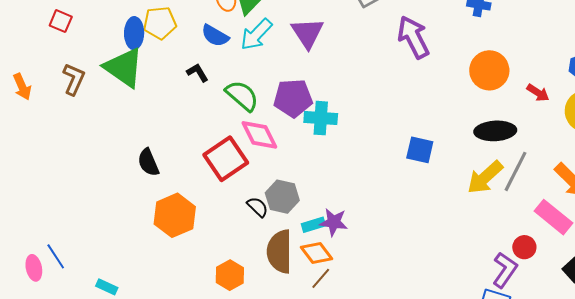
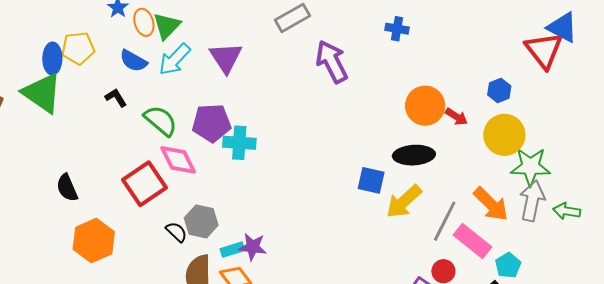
orange circle: (489, 70) -> (425, 106), moved
blue square: (420, 150) -> (371, 180), moved
gray line: (516, 171) -> (445, 221), moved

